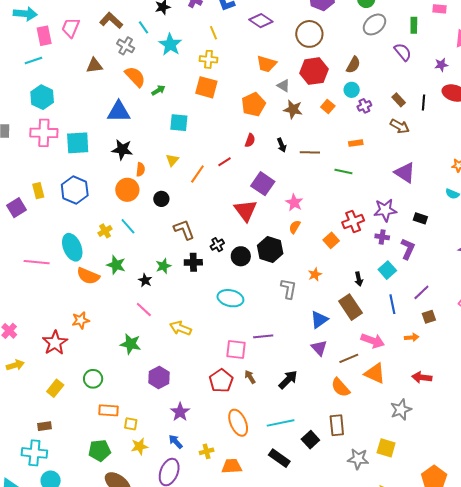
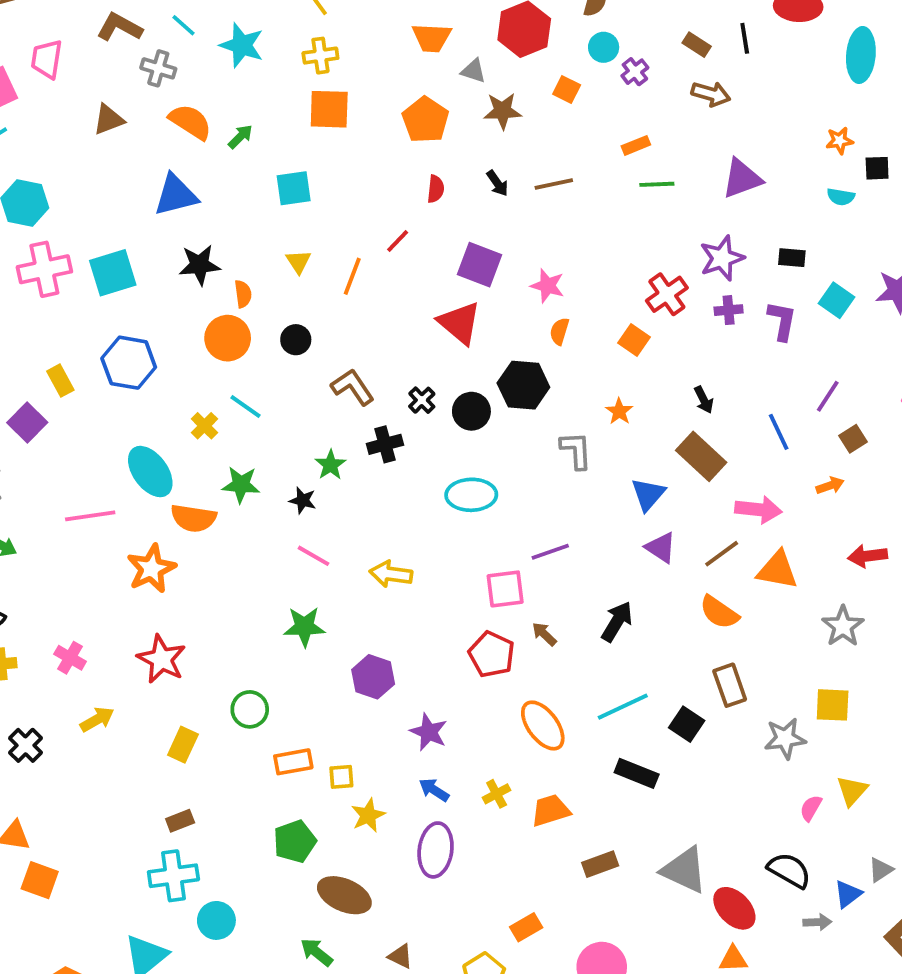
green line: (343, 172) -> (657, 184), moved
purple triangle: (405, 173) -> (742, 179), turned -40
cyan square: (387, 270) -> (837, 300), moved
orange star: (81, 320) -> (151, 569), moved, size x1.4

